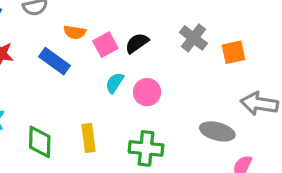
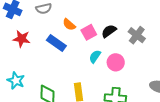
orange semicircle: (75, 32) -> (69, 25), turned 32
gray cross: (194, 38) -> (137, 35), moved

